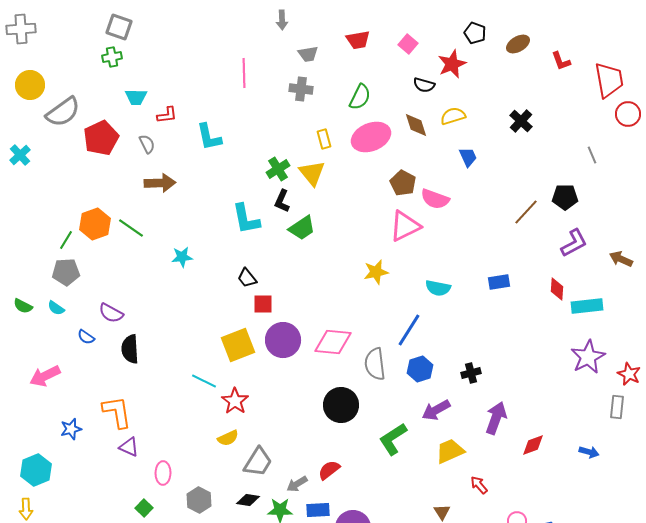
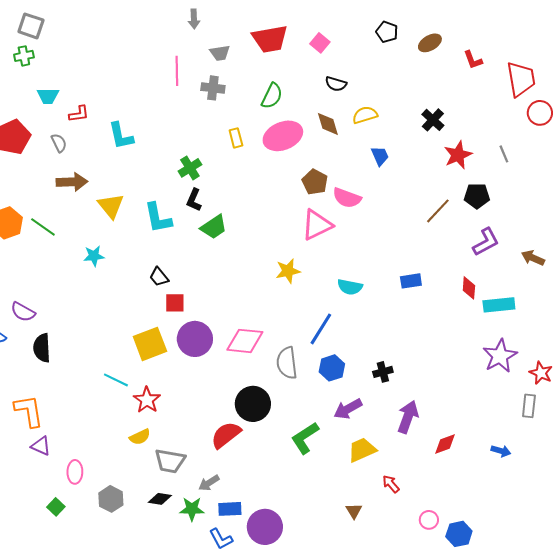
red trapezoid: (358, 40) -> (270, 39), size x1.5
red star: (452, 64) -> (458, 155), moved
pink line: (244, 73) -> (177, 71), moved
yellow triangle: (312, 173) -> (111, 206), moved
gray trapezoid: (258, 462) -> (170, 461), turned 68
red semicircle: (329, 470) -> (226, 435), moved, size x1.4

